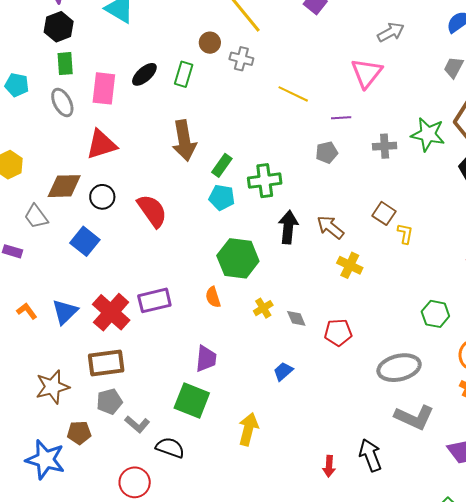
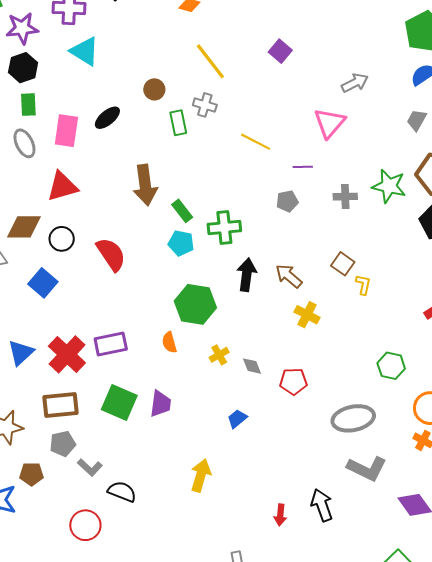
brown circle: (210, 43) -> (154, 89), moved
green rectangle: (184, 74) -> (178, 123), moved, turned -30
green rectangle: (222, 165) -> (182, 211), turned -75
green square: (192, 401) -> (119, 403), moved

